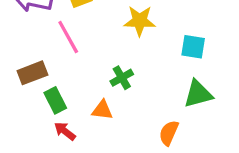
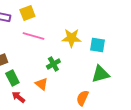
yellow star: (140, 21) -> (71, 38), moved
pink line: (68, 37) -> (33, 36), moved, turned -45
orange triangle: (102, 110) -> (41, 84), turned 32

